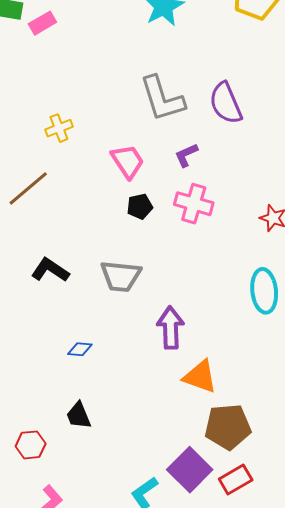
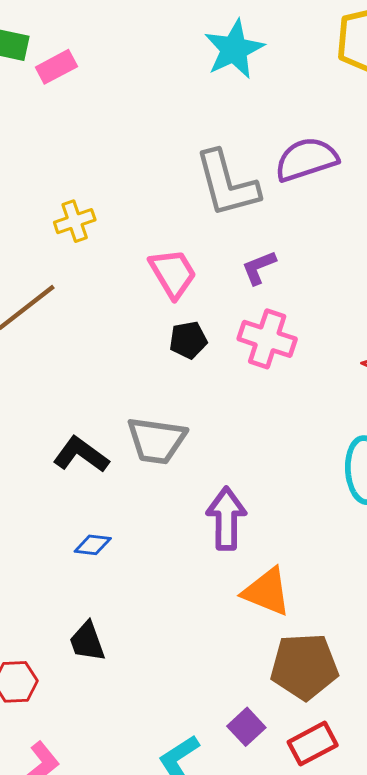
purple semicircle: (226, 103) -> (306, 159), moved, turned 93
black L-shape: (50, 270) -> (81, 455), moved
purple square: (190, 470) -> (246, 727), size x0.6

